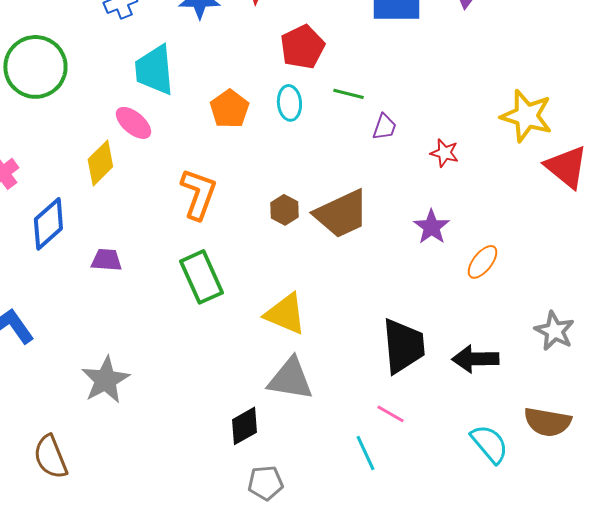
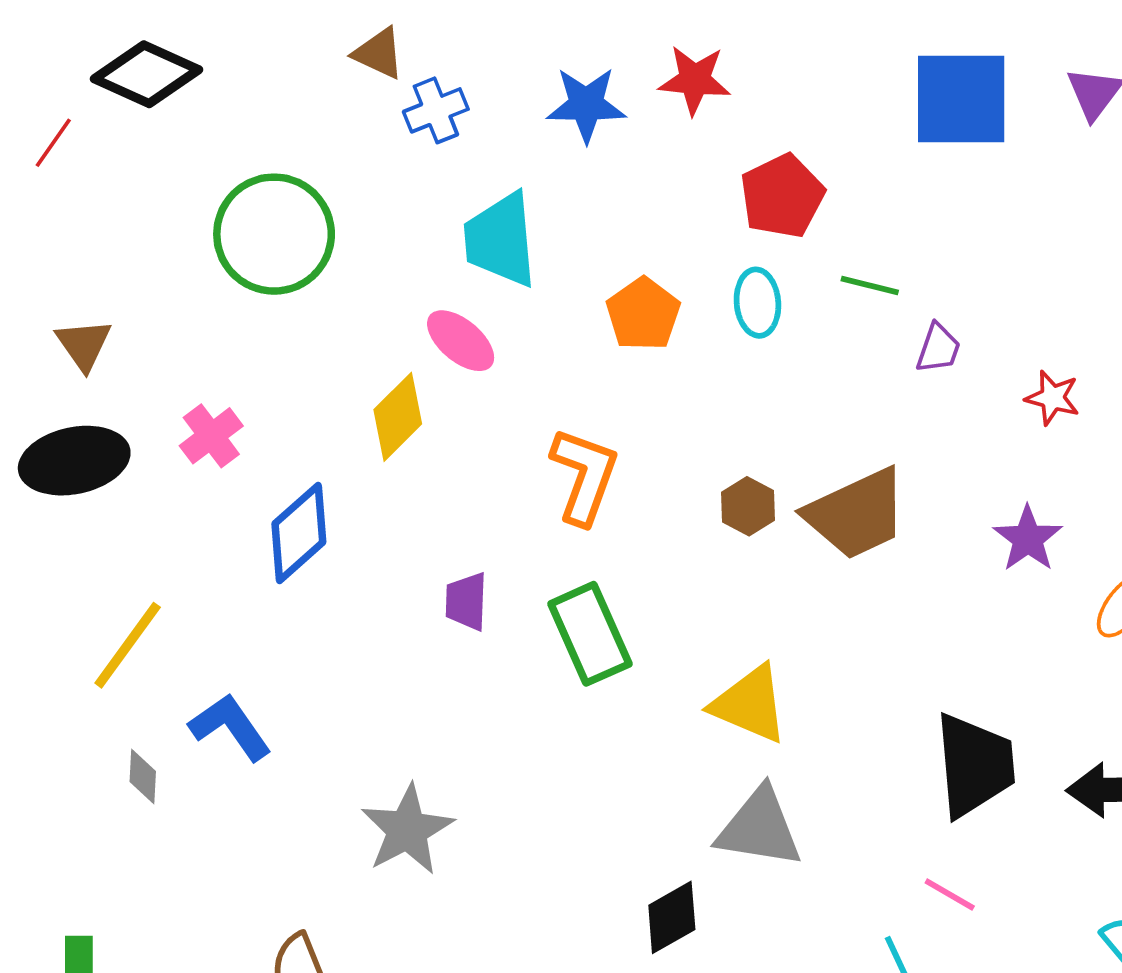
purple trapezoid: (106, 260) -> (466, 601), moved, turned -92

